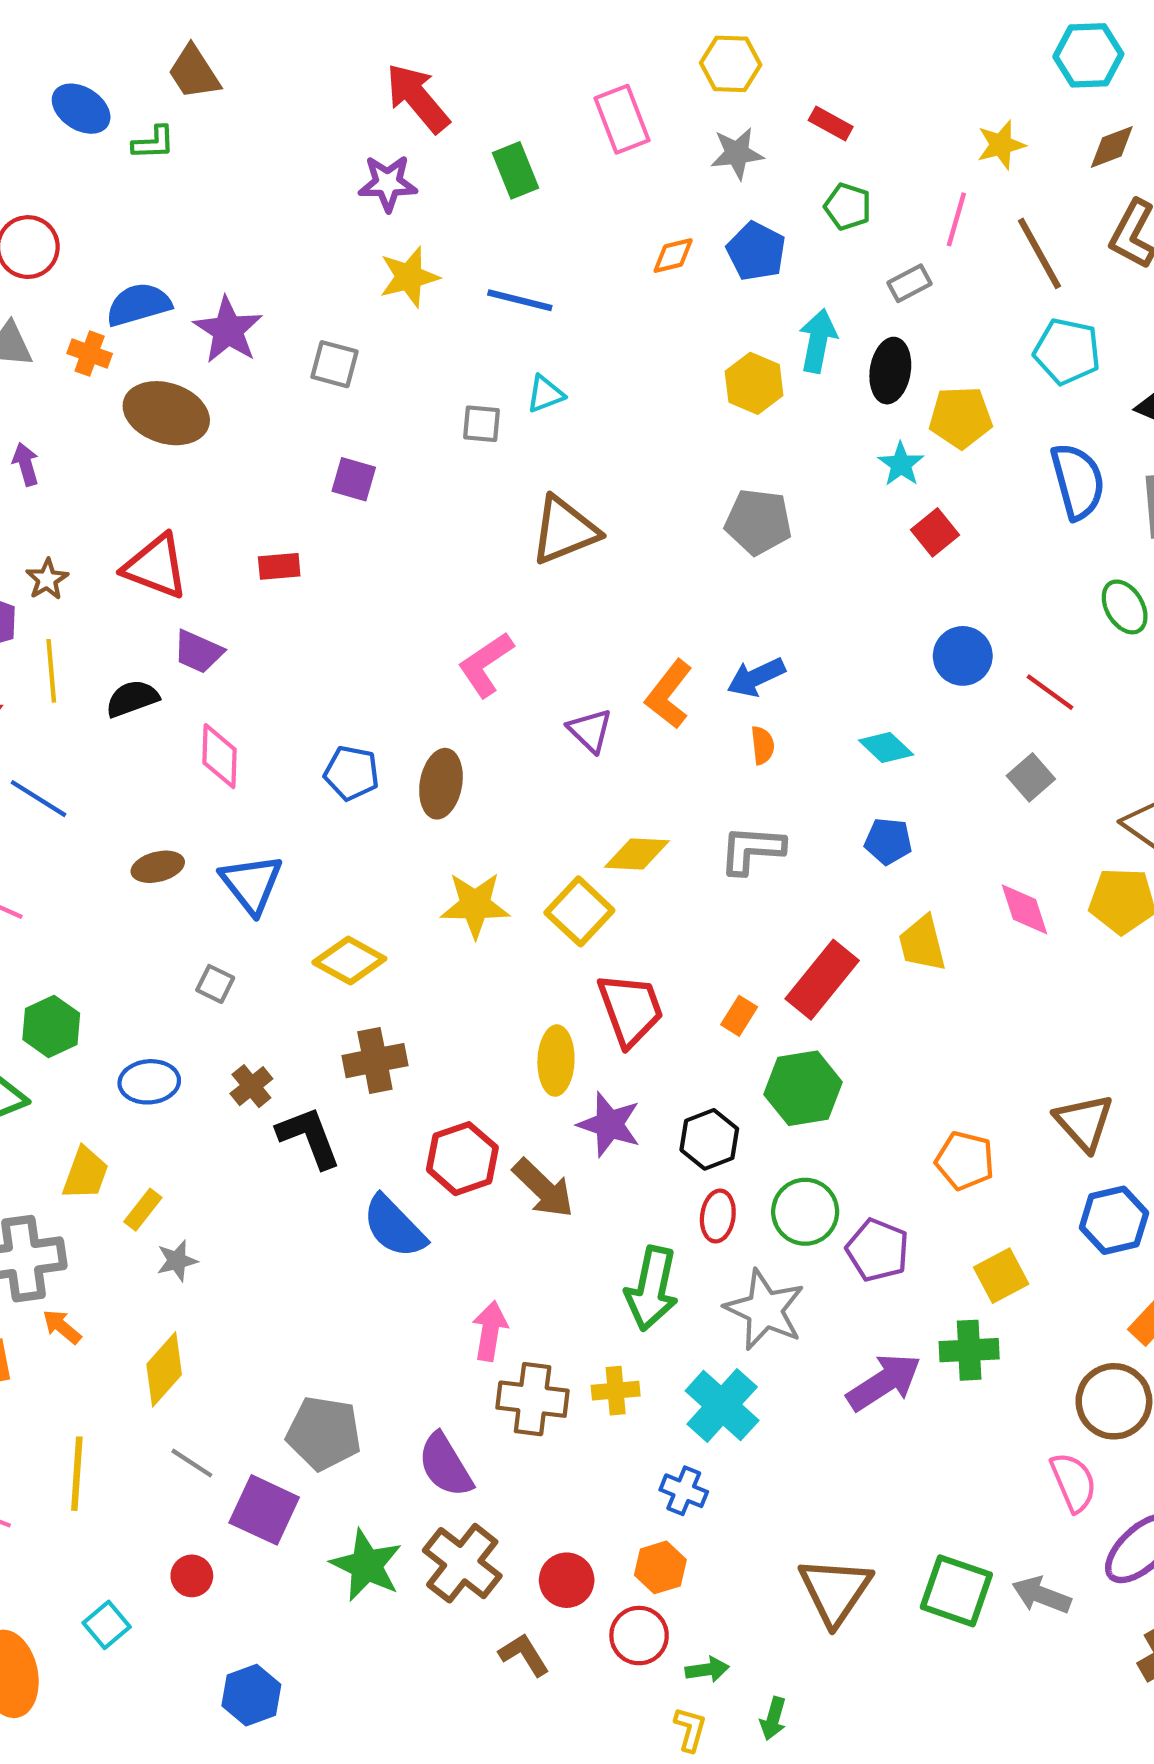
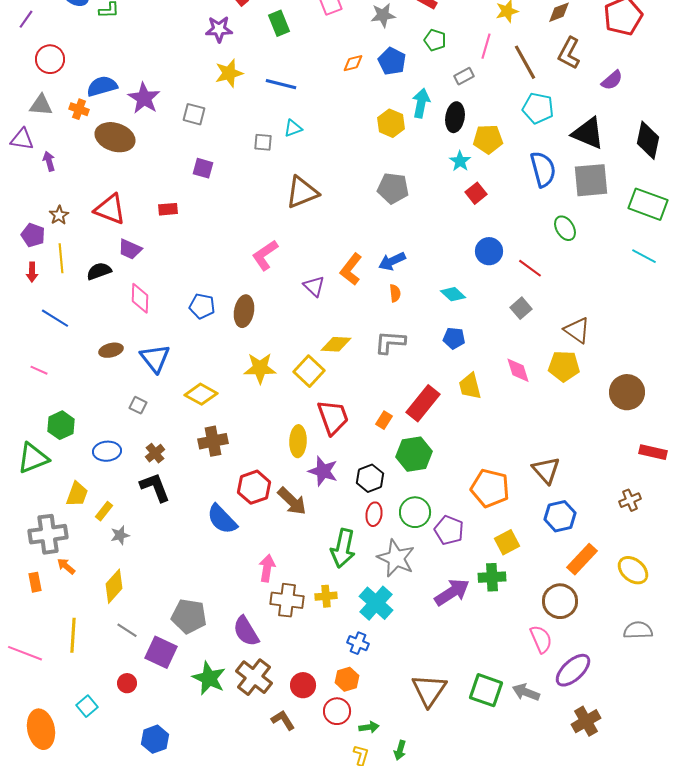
black L-shape: (309, 1137) -> (155, 487), moved
orange pentagon: (965, 1161) -> (490, 488), size x1.4

